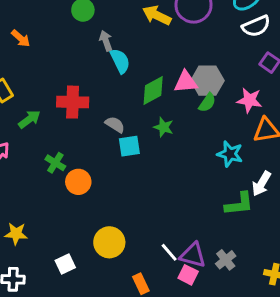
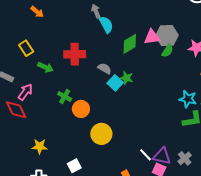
green arrow: (29, 119) -> (46, 67), turned 63
green star: (164, 127) -> (126, 78), moved
cyan square: (129, 146) -> (115, 83), turned -35
cyan star: (230, 154) -> (188, 99), moved
yellow circle: (109, 242) -> (101, 134), moved

